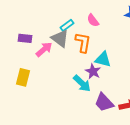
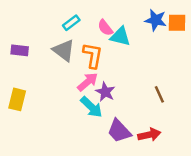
cyan rectangle: (67, 25) -> (71, 23), moved
pink arrow: (44, 49) -> (88, 82), moved
cyan triangle: (103, 59) -> (120, 37), moved

